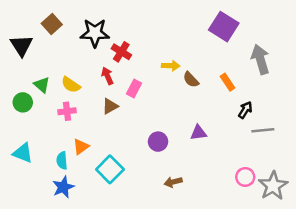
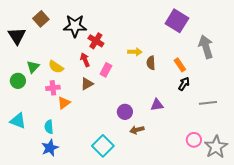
brown semicircle: (191, 80) -> (151, 63), turned 40
green triangle: (42, 85) -> (33, 67), turned 32
black arrow: (245, 110) -> (184, 84), moved
orange triangle: (81, 147) -> (64, 103), moved
cyan square: (110, 169) -> (103, 146), moved
brown arrow: (173, 182) -> (137, 130), moved

